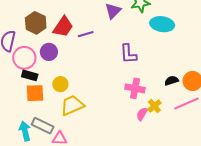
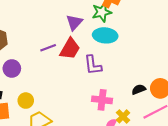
cyan ellipse: (162, 24) -> (105, 35), moved
red trapezoid: (63, 27) -> (70, 49), moved

